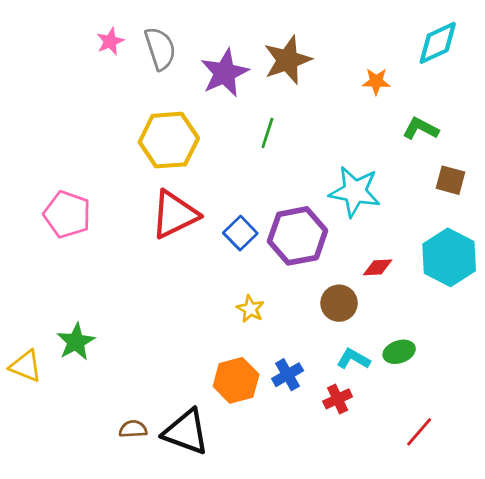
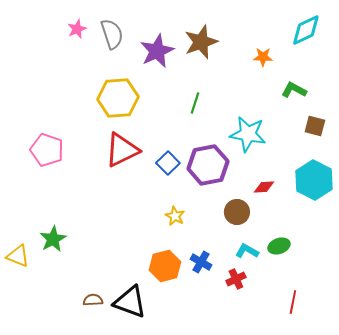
green line: (267, 133) -> (195, 103), moved
blue cross: (288, 375) -> (201, 262), turned -30
red line: (419, 432) -> (293, 302), turned -30

